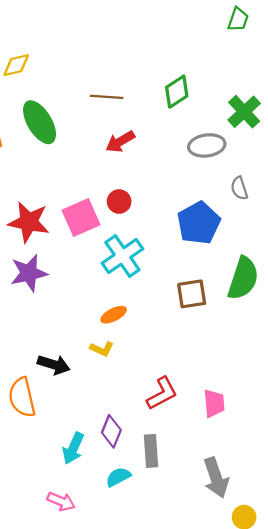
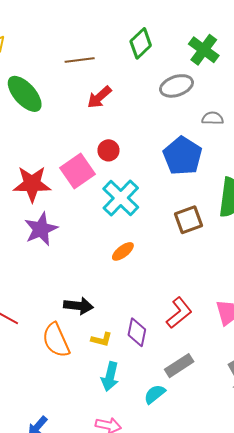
gray semicircle: (239, 188) -> (213, 118), turned 120
yellow L-shape: (102, 349) -> (102, 339), moved
purple diamond: (111, 431) -> (137, 332), moved
gray rectangle: (151, 451) -> (179, 366), turned 72

